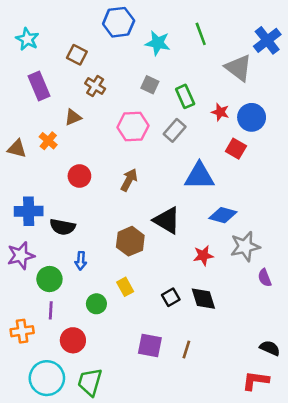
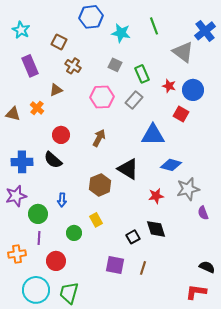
black semicircle: (63, 227) -> (53, 160), moved, turned 30
black square: (171, 297) -> (133, 237), moved

